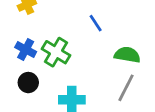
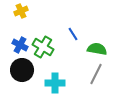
blue line: (96, 23) -> (73, 34), moved
black circle: (28, 83) -> (22, 70), size x1.5

